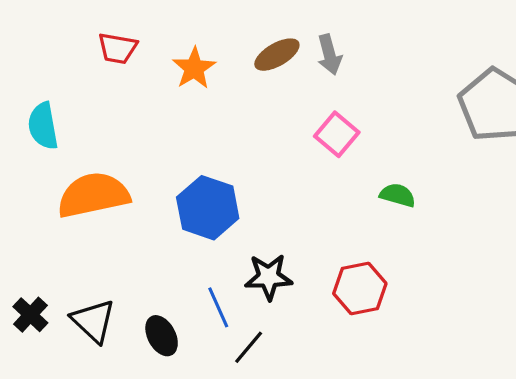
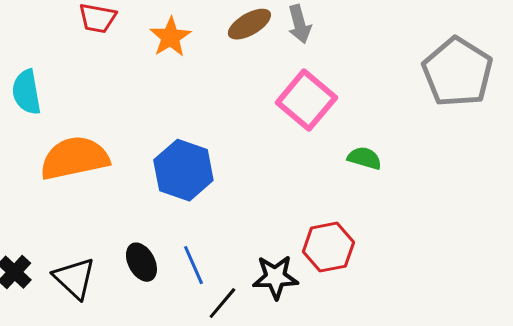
pink square: (337, 134) -> (306, 100), size x1.4
black star: (269, 277) -> (275, 277), moved
black ellipse: (162, 336) -> (141, 262), moved

